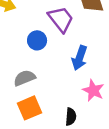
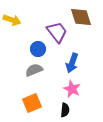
gray semicircle: (24, 78) -> (34, 70), moved
pink star: (93, 90) -> (72, 89), moved

